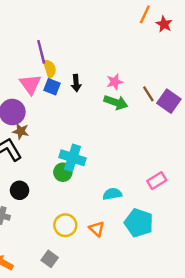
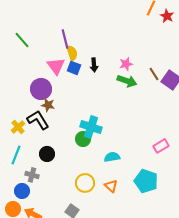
cyan semicircle: (112, 194) -> (112, 157), moved

